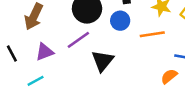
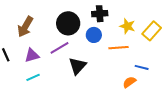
cyan line: (36, 81) -> (33, 77), moved

